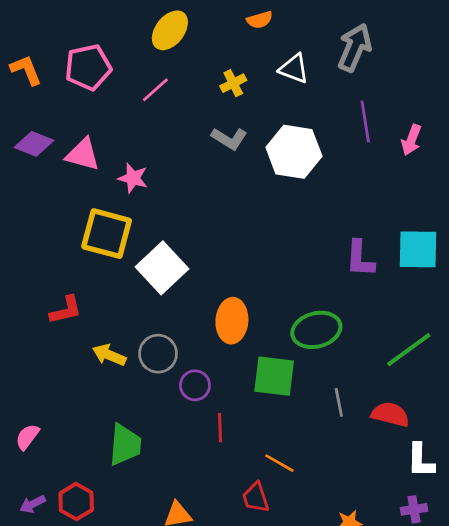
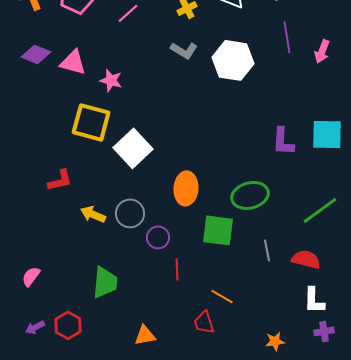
white L-shape: (421, 461) -> (314, 300), moved

